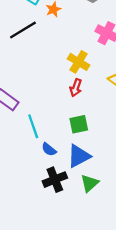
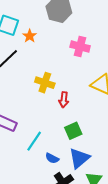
yellow cross: (78, 62) -> (45, 83), moved
cyan line: (33, 126) -> (34, 141), turned 65

